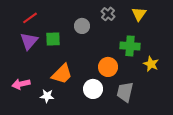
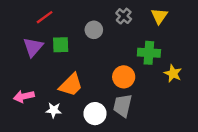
red line: (30, 18) -> (45, 17), moved
white circle: (93, 89) -> (95, 114), moved
gray trapezoid: (125, 92) -> (123, 106), moved

